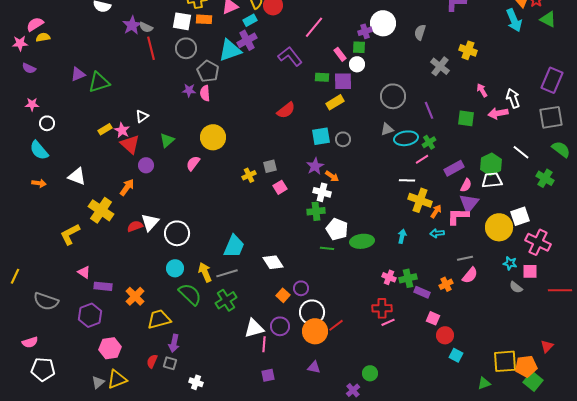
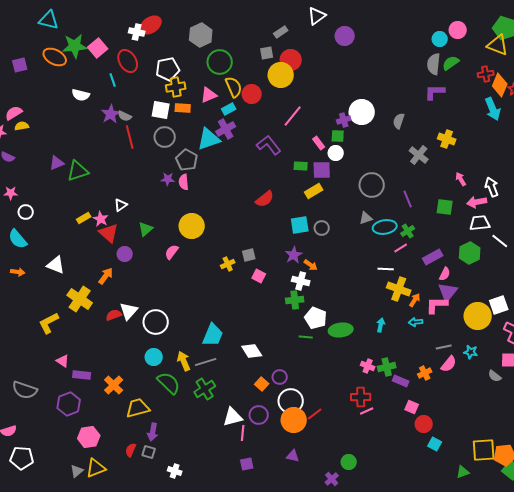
white trapezoid: (492, 180) -> (480, 223), moved
pink square: (280, 187) -> (259, 276), turned -32
cyan star: (510, 263) -> (471, 352), moved

